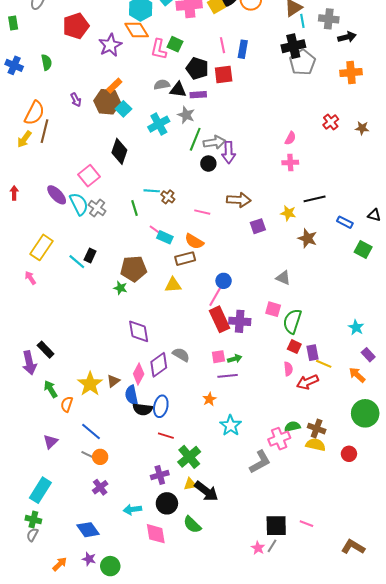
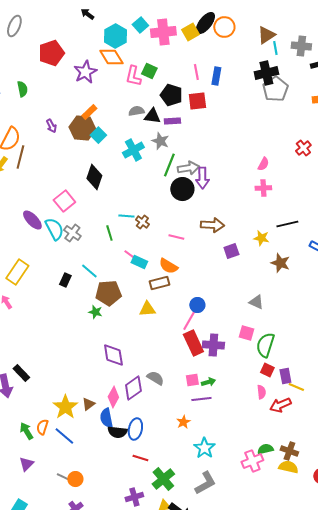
black circle: (208, 164) -> (182, 189), size x1.5
cyan line: (77, 262) -> (89, 271), moved
green arrow: (51, 389) -> (26, 431), moved
blue line: (91, 432) -> (64, 436), moved
gray L-shape: (260, 462) -> (205, 483), moved

